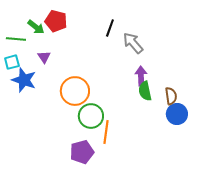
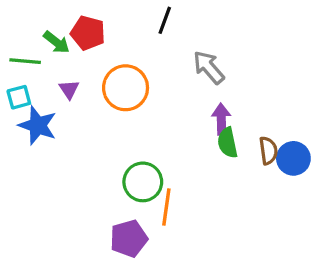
black line: (110, 28) -> (165, 20), moved
orange circle: (75, 91) -> (126, 88), moved
blue circle: (177, 114) -> (293, 158), moved

